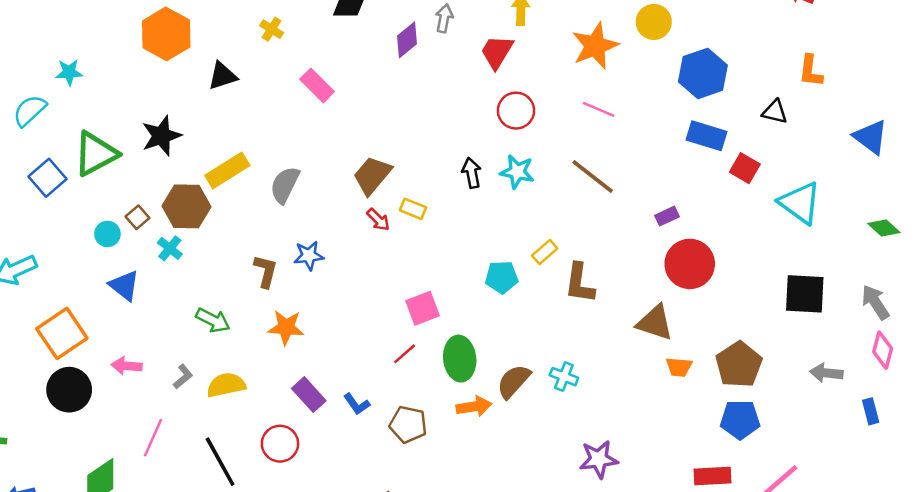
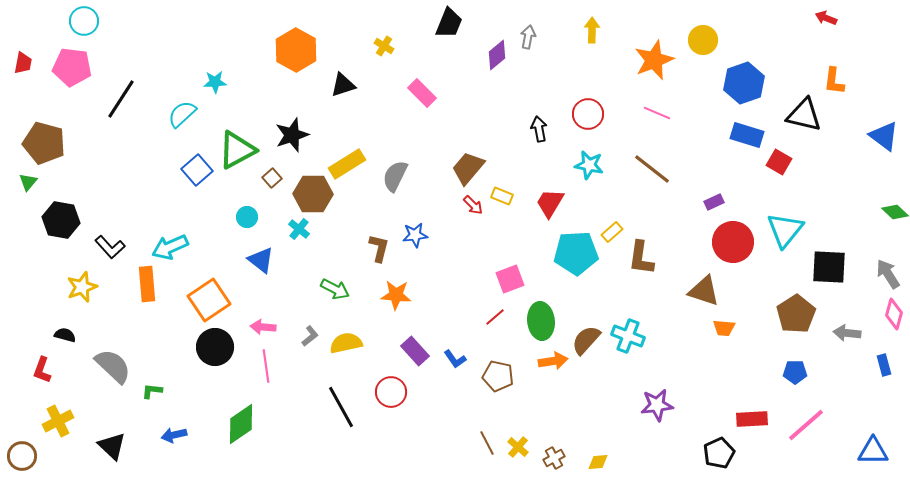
red trapezoid: (497, 52) -> (550, 203), moved
black triangle: (775, 112) -> (804, 115), size x1.6
black arrow: (472, 173) -> (539, 129), moved
cyan triangle: (800, 203) -> (785, 230), moved, turned 33
brown square: (137, 217) -> (272, 178), moved
cyan pentagon: (502, 277) -> (576, 253), size x1.6
brown pentagon: (739, 365) -> (796, 314), moved
cyan cross: (564, 377) -> (628, 336), size x1.4
blue pentagon: (740, 420) -> (795, 372), moved, size x0.7
pink line: (153, 438) -> (266, 366), moved, turned -32

